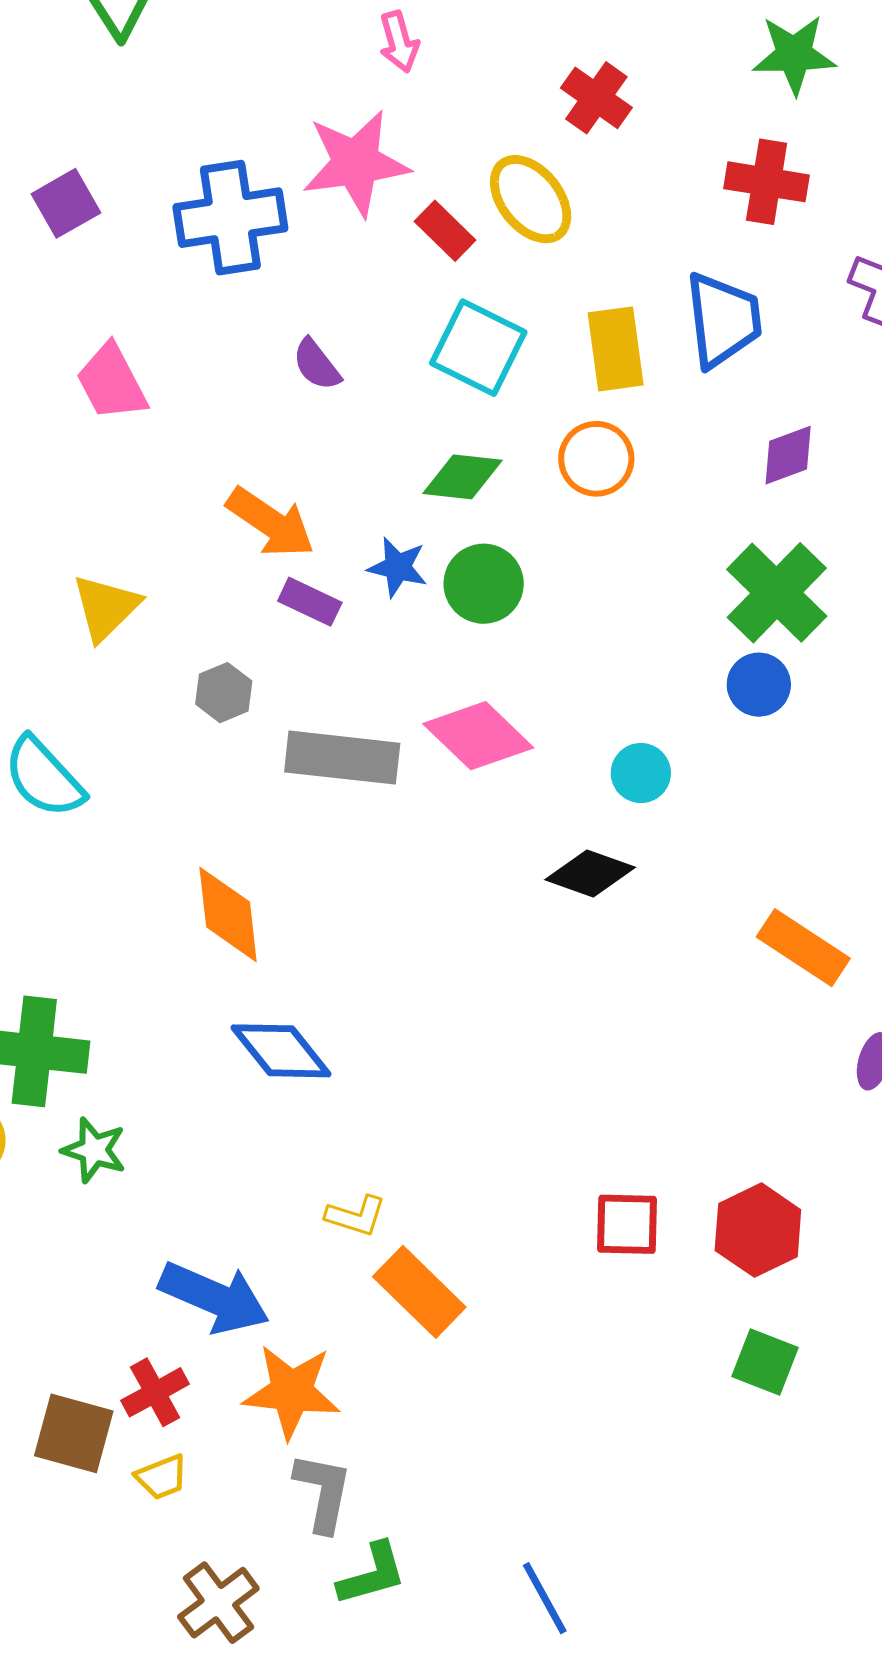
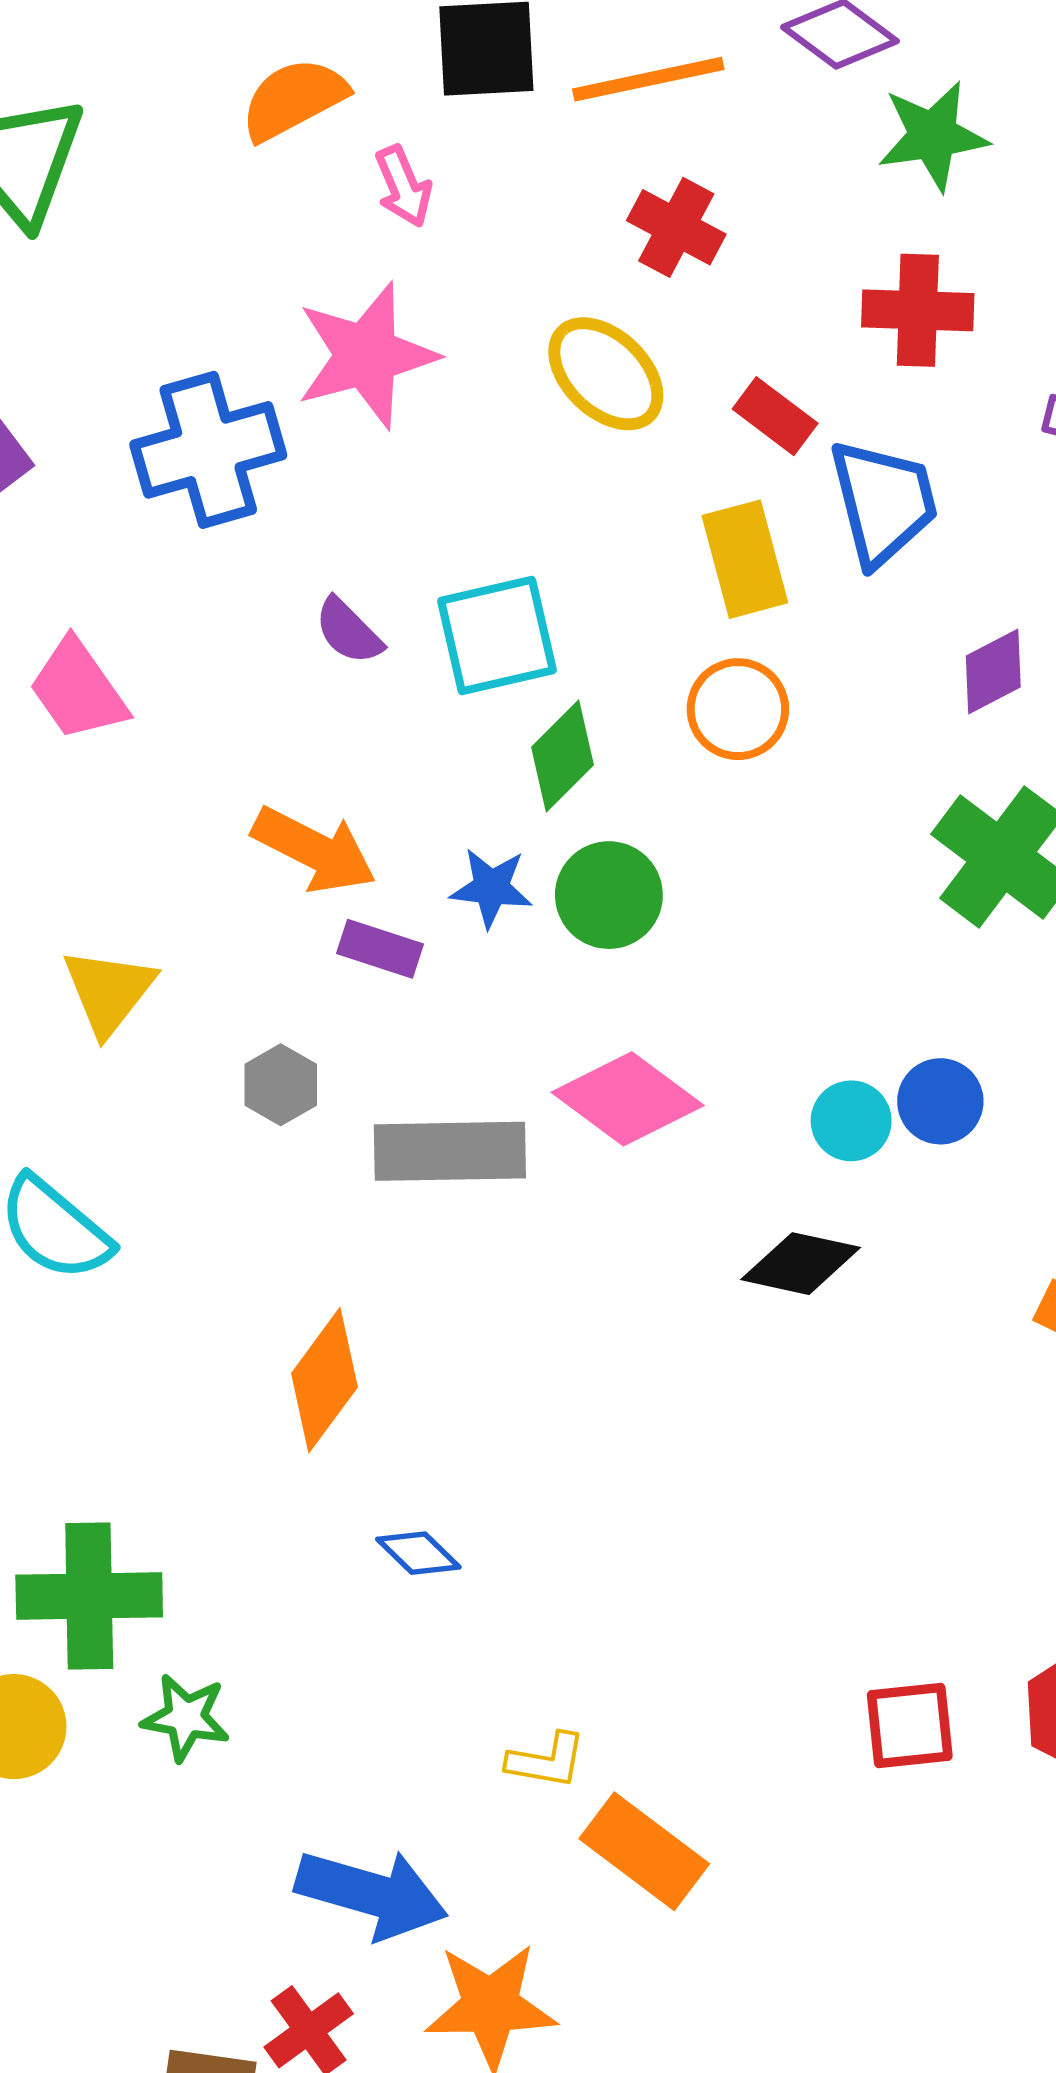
red rectangle: (445, 231) -> (775, 416), moved
cyan square: (478, 348) -> (497, 636), moved, turned -32
green diamond: (463, 477) -> (563, 756), turned -44
blue circle: (759, 685) -> (940, 1101), moved
orange diamond: (228, 914) -> (324, 1380), turned 50
blue diamond: (281, 1051) -> (418, 1553), size x0.6

